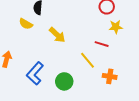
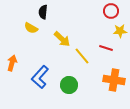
yellow line: (87, 60) -> (82, 56), moved
orange cross: (110, 76) -> (114, 80), size x1.5

